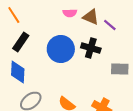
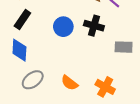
blue circle: (61, 49) -> (63, 27), size x0.7

